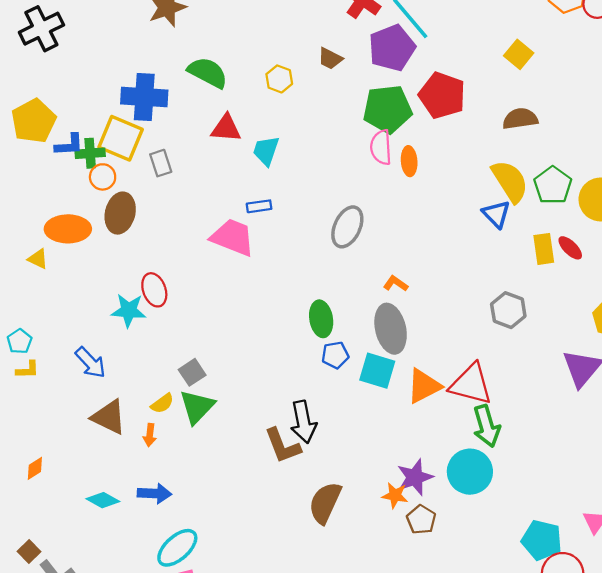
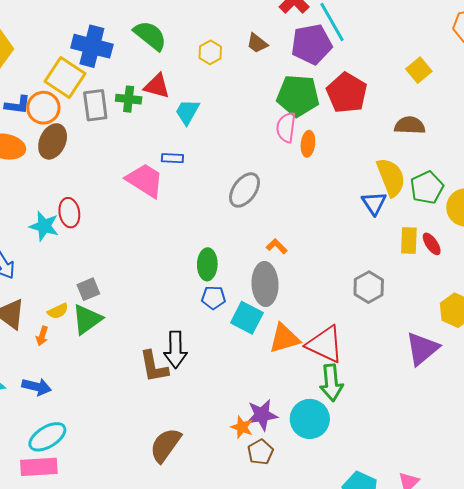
blue L-shape: (69, 145) -> (18, 105), moved
green cross: (90, 153) -> (129, 99), moved
gray rectangle: (161, 163) -> (95, 105), size x1.4
orange circle: (103, 177) -> (43, 108), size x1.4
brown semicircle: (325, 503) -> (165, 445), moved

